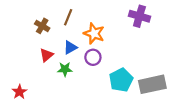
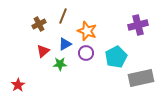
purple cross: (139, 16) -> (138, 25), moved, turned -30
brown cross: (42, 26) -> (39, 24), turned 32
cyan pentagon: (121, 80) -> (116, 57), moved

